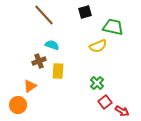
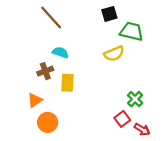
black square: (85, 12) -> (109, 14), moved
green cross: (97, 83) -> (135, 99), moved
orange circle: (18, 105) -> (48, 122), moved

